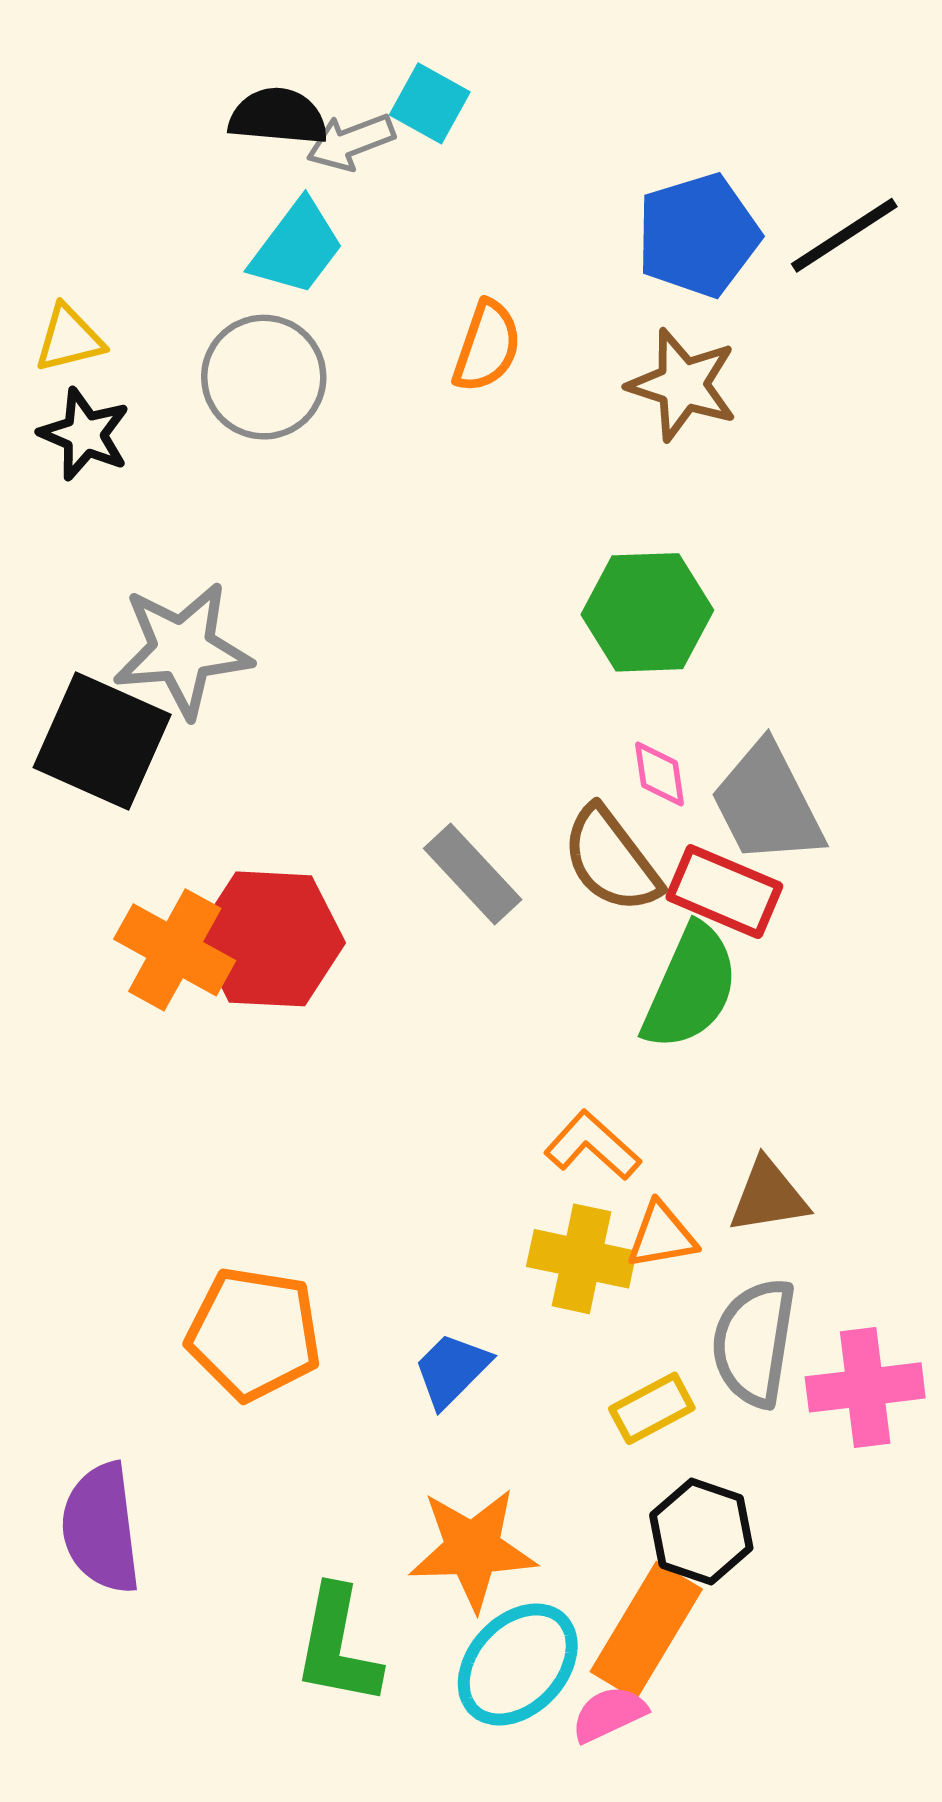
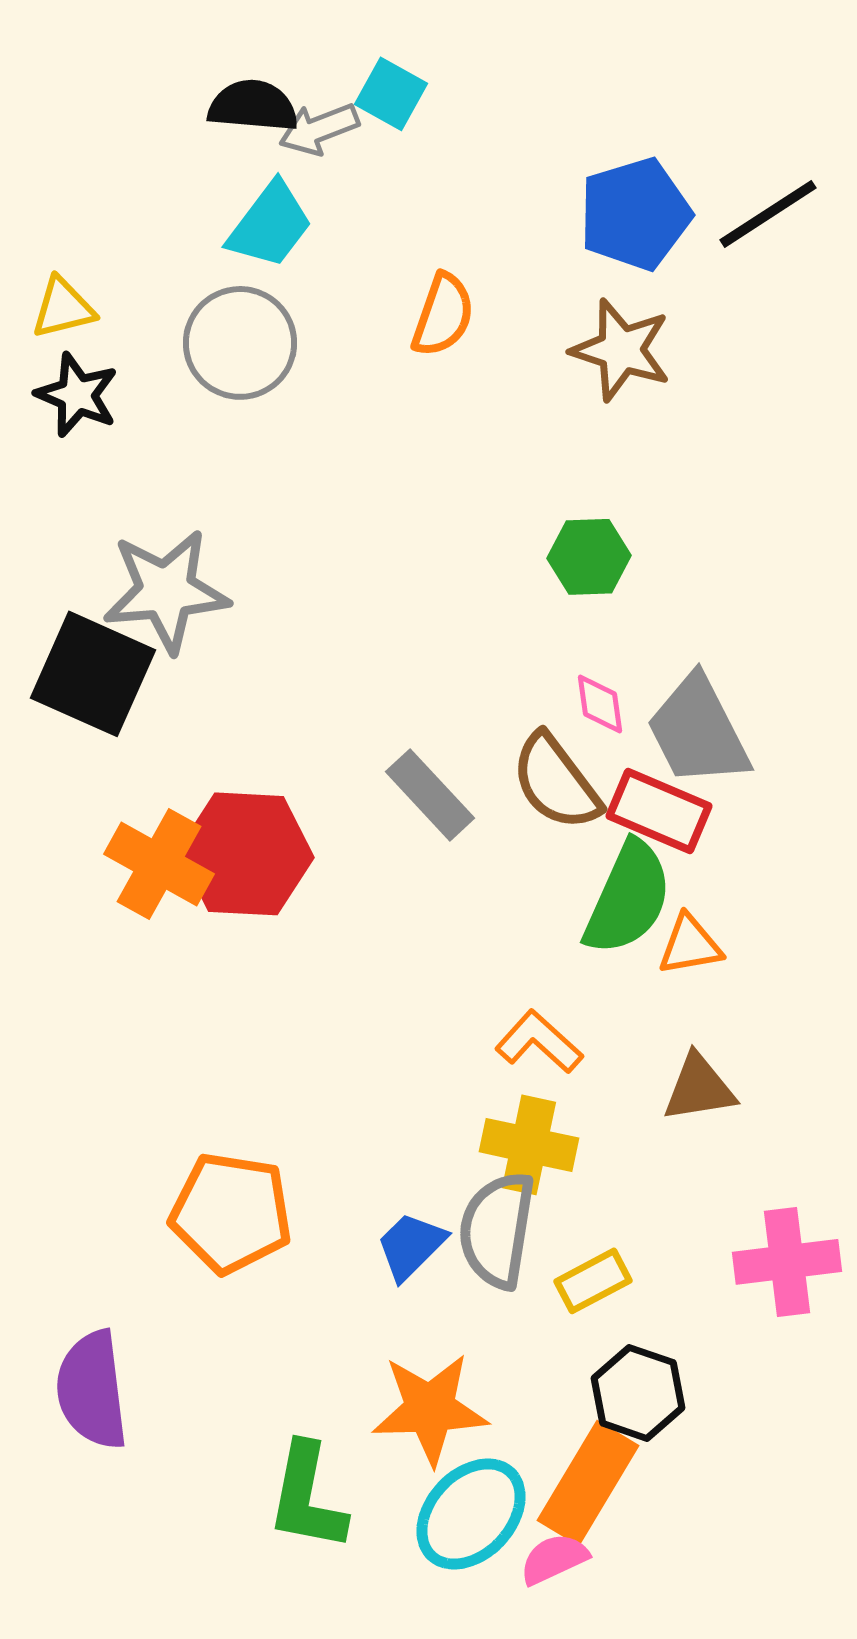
green hexagon: (647, 612) -> (589, 557), size x0.7
orange triangle: (662, 1236) -> (690, 945), moved
gray semicircle: (754, 1342) -> (497, 1230), moved

